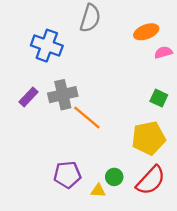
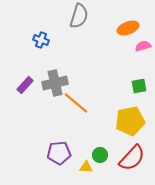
blue cross: (47, 46) -> (41, 40), size x0.6
green square: (159, 98) -> (139, 86), turned -35

